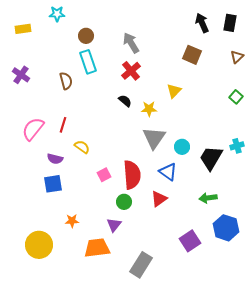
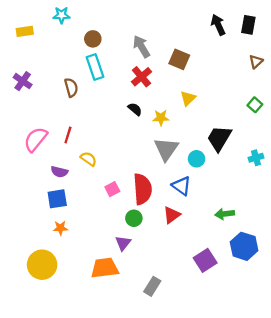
brown square: (192, 55) -> (179, 59), moved
black trapezoid: (211, 158) -> (219, 138), moved
orange star: (72, 221) -> (60, 228), moved
gray rectangle: (141, 265) -> (152, 286), size x0.7

